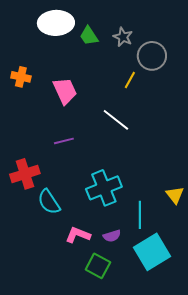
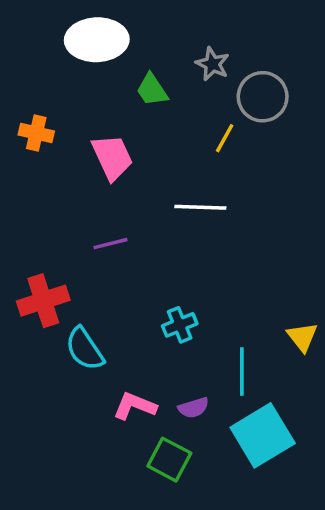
green trapezoid: (89, 36) -> (152, 90), moved
white line: (116, 120) -> (200, 207), turned -36
cyan cross: (104, 188) -> (180, 325), size x0.6

